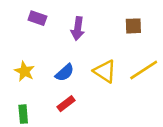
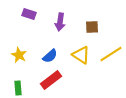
brown square: (133, 26) -> (92, 27), moved
red rectangle: (66, 104) -> (51, 80), size x1.5

